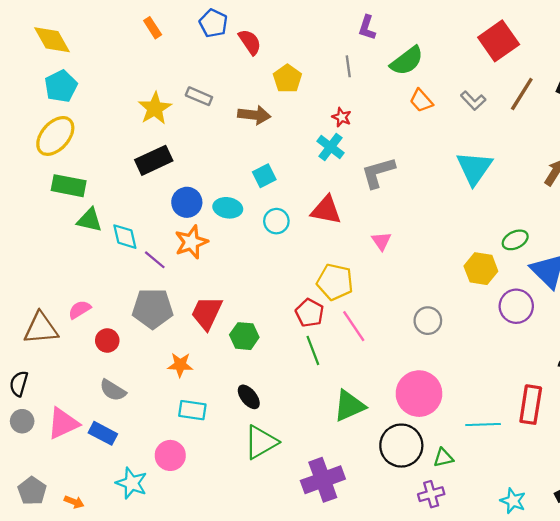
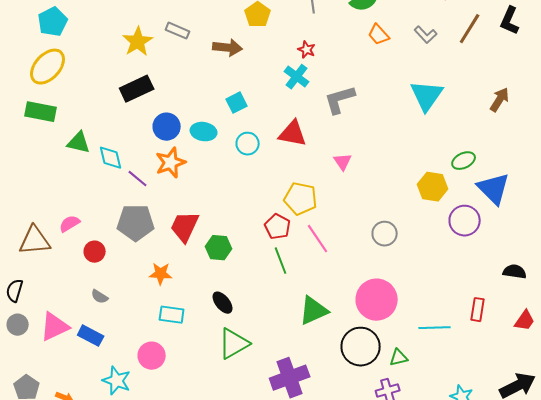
green rectangle: (69, 186) -> (41, 112), moved
gray semicircle: (113, 390) -> (100, 297), size x0.7
red rectangle: (531, 405) -> (478, 310), size x0.7

